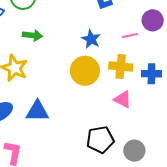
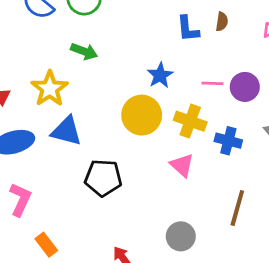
purple circle: (153, 20) -> (245, 87), moved
blue triangle: (37, 111) -> (66, 131), moved
black pentagon: (100, 140) -> (103, 178), moved

